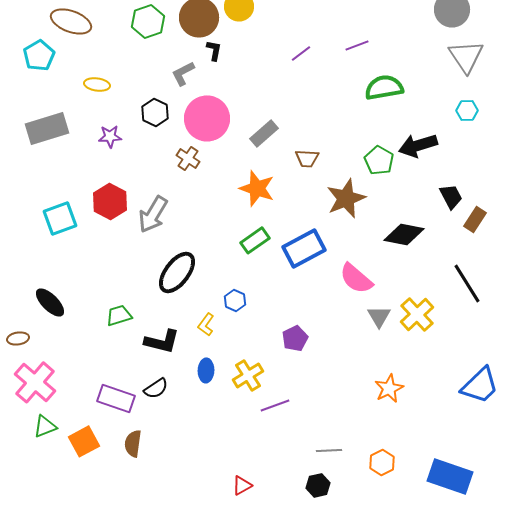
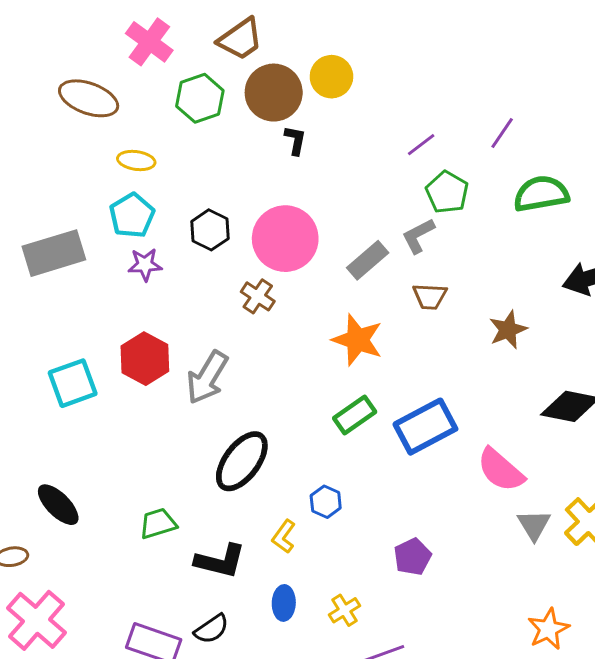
purple line: (357, 45) -> (502, 133), turned -35
cyan pentagon: (39, 55) -> (132, 215), moved
gray L-shape: (183, 73) -> (418, 236), moved
yellow ellipse: (97, 84) -> (136, 161), moved
green pentagon: (379, 160) -> (447, 192), moved
brown star: (346, 198) -> (508, 330), moved, size x0.7
yellow cross: (248, 375) -> (344, 610), size x0.7

